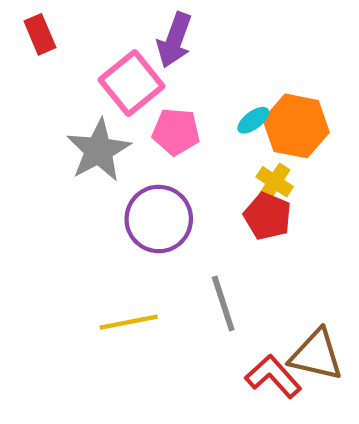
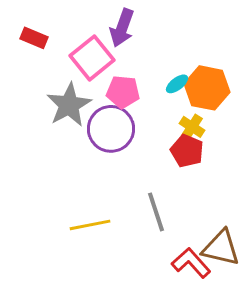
red rectangle: (40, 34) -> (34, 38), moved, turned -44
purple circle: (159, 219) -> (111, 129), moved

